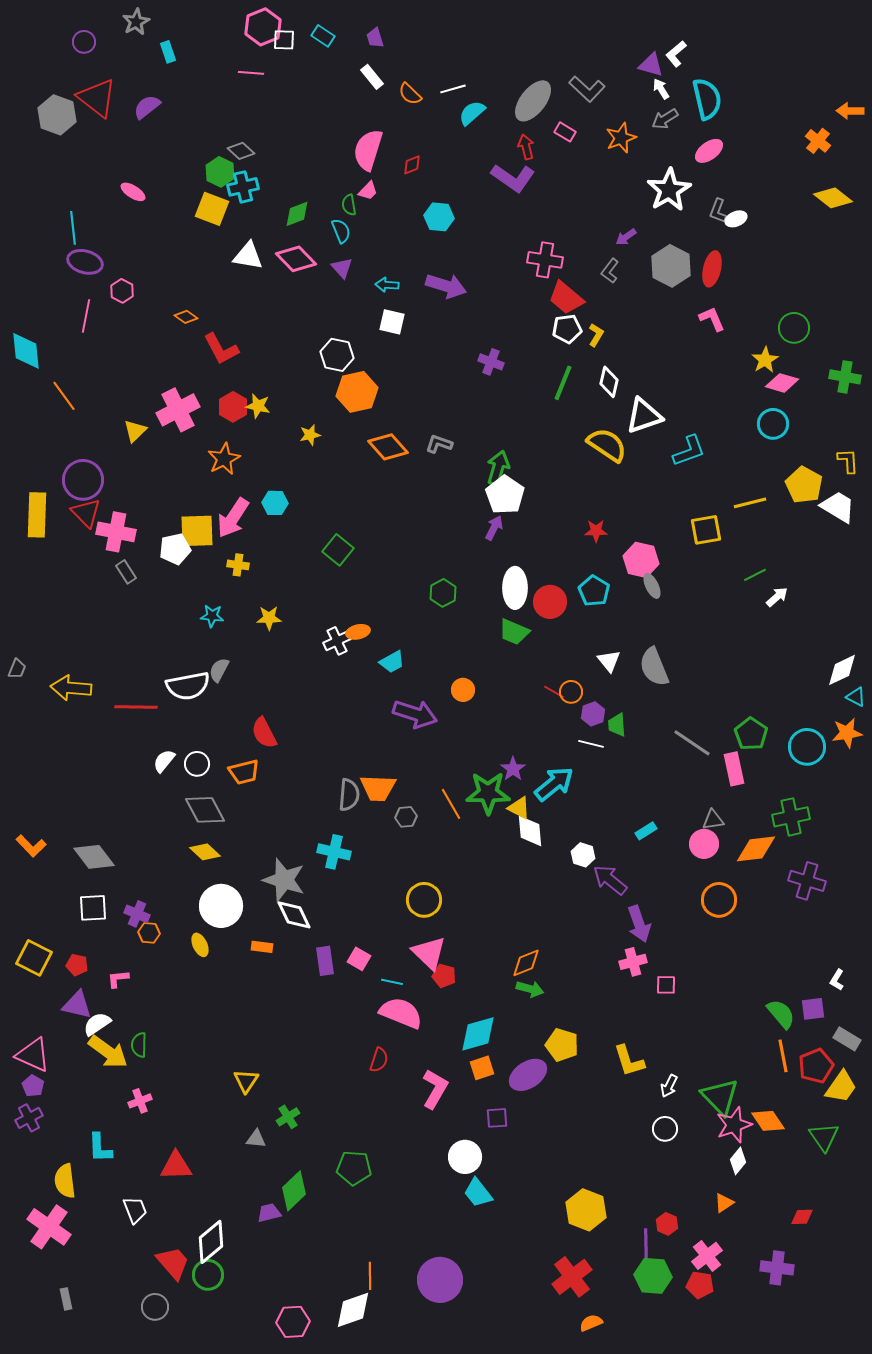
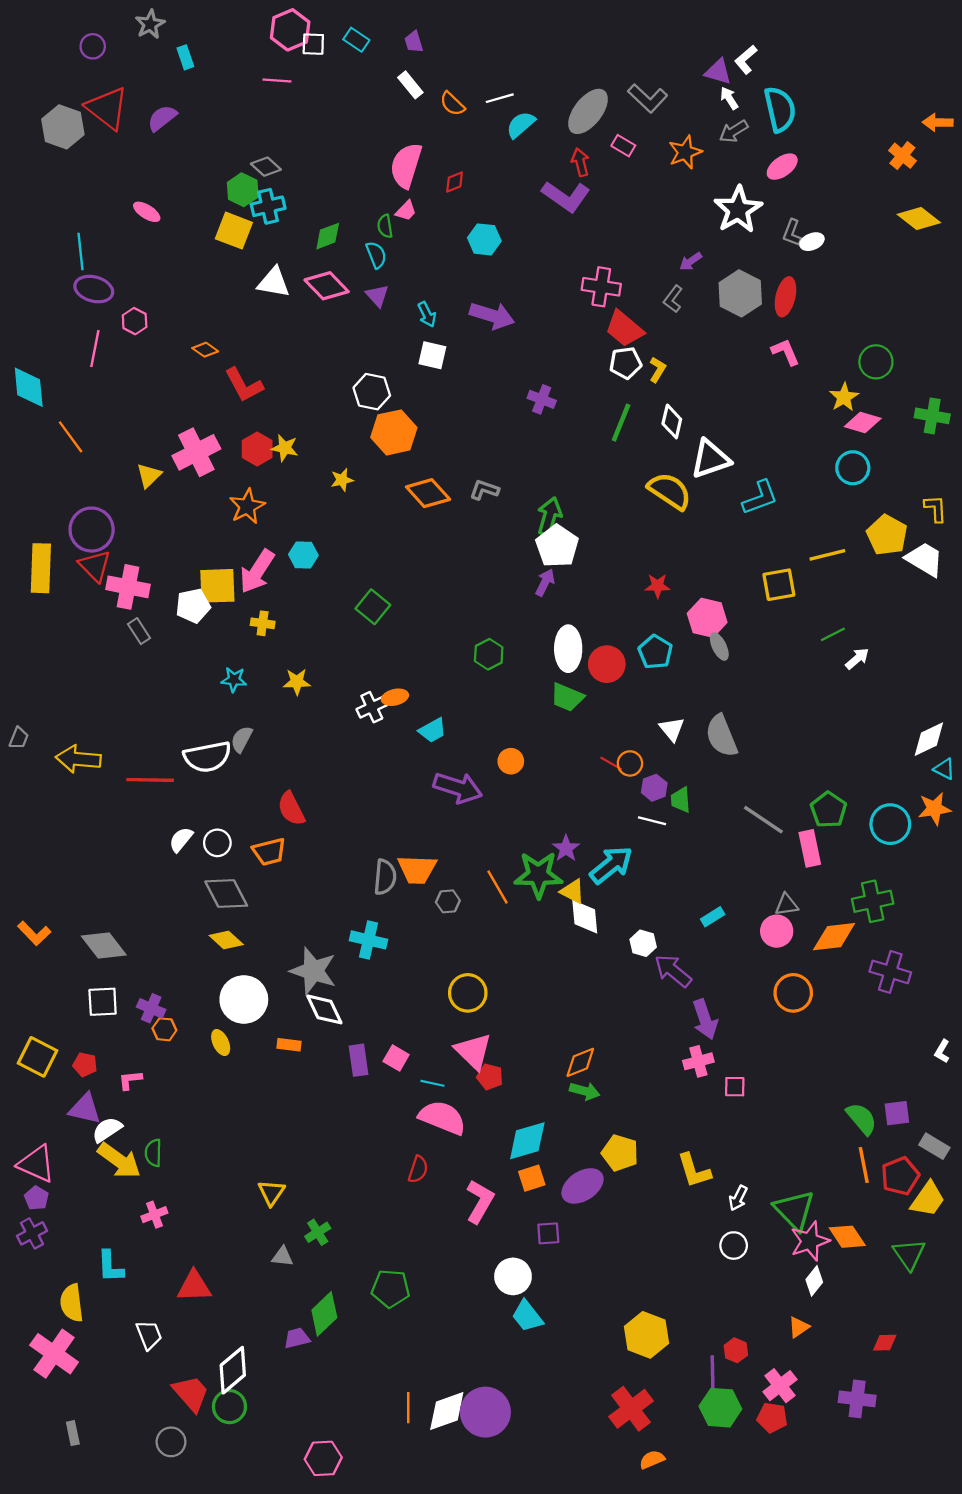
cyan arrow: (387, 285) -> (427, 314), turned -120
white L-shape: (837, 980) -> (942, 1051), moved
white diamond: (353, 1310) -> (447, 1411), moved

